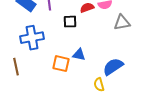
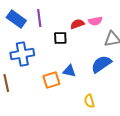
orange square: (61, 64) -> (51, 80), turned -30
blue semicircle: (113, 67) -> (101, 64), moved

